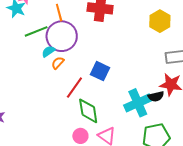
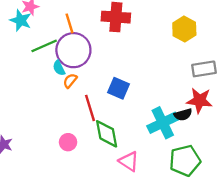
cyan semicircle: (48, 51) -> (59, 68), turned -80
red line: (74, 88) -> (90, 108), turned -50
pink circle: (80, 136) -> (68, 142), moved

